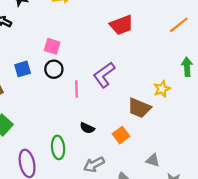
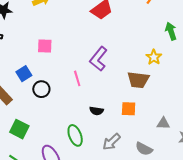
black circle: (54, 69) -> (41, 89), moved
orange square: (121, 135) -> (129, 109), turned -35

